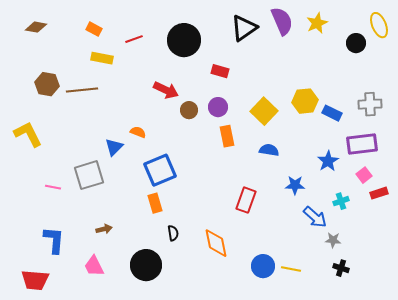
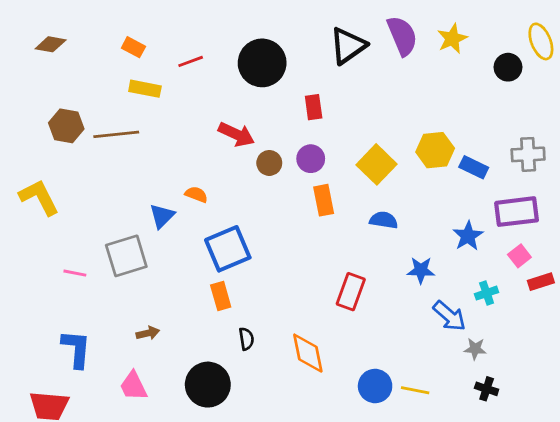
red rectangle: (220, 71) -> (314, 107), turned 66

